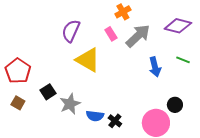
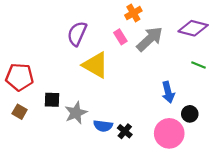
blue arrow: (155, 67) -> (168, 92), moved
red pentagon: (18, 71) -> (20, 77), turned -30
black square: (48, 92) -> (52, 100), turned 35

